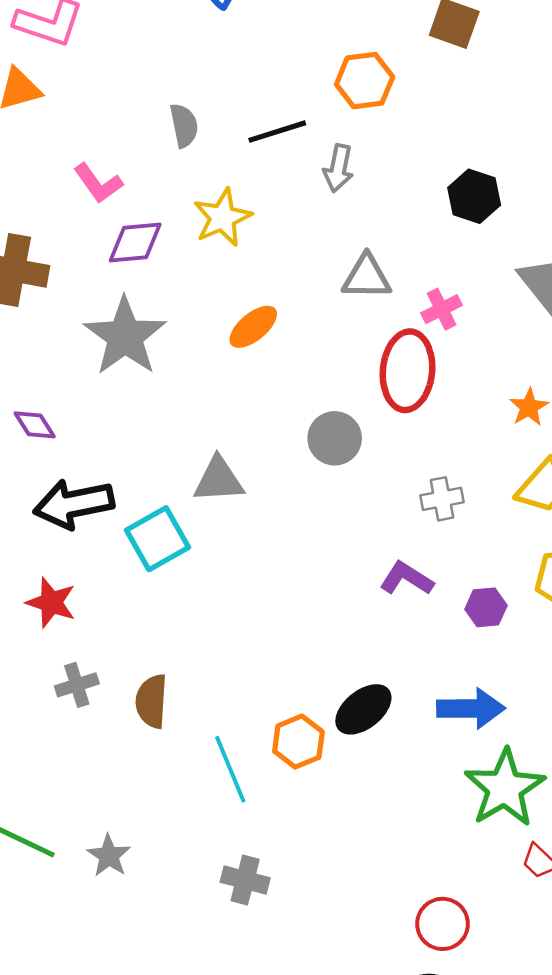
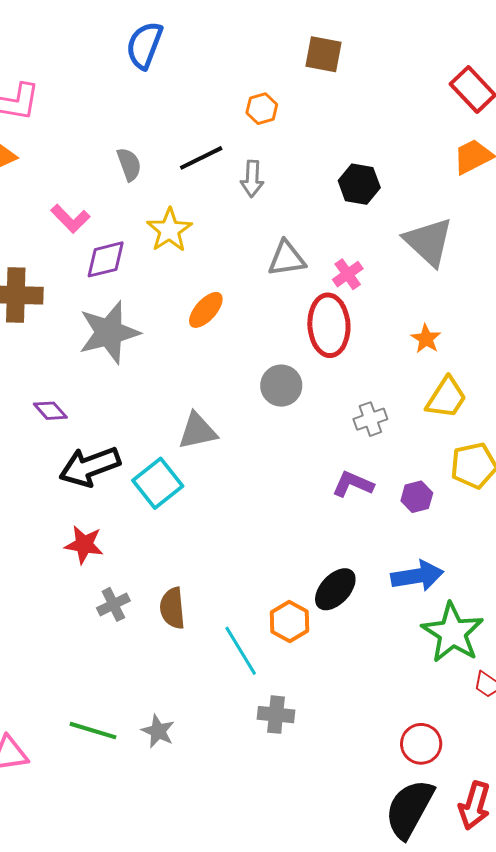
orange hexagon: (365, 81) -> (262, 109), size x0.7
gray star: (125, 336) -> (109, 332), turned 30
gray cross: (245, 880) -> (276, 715), moved

